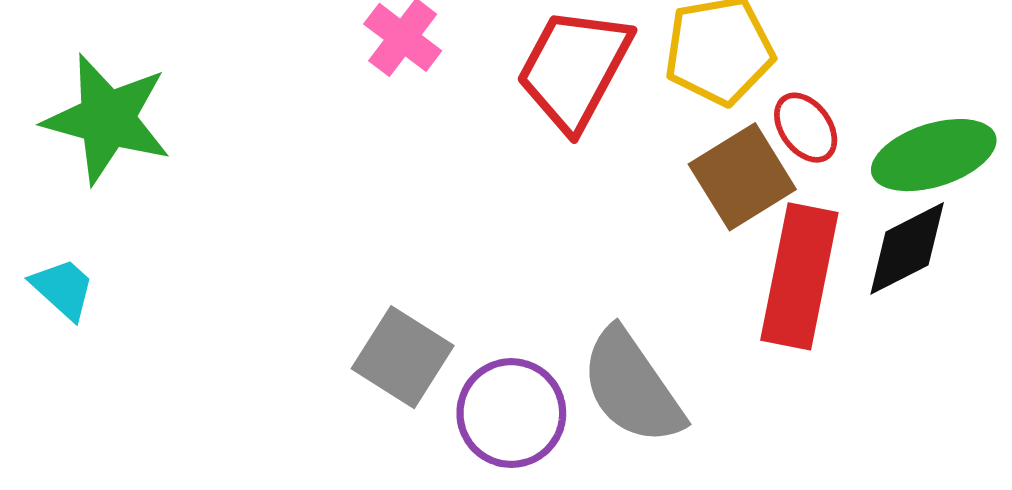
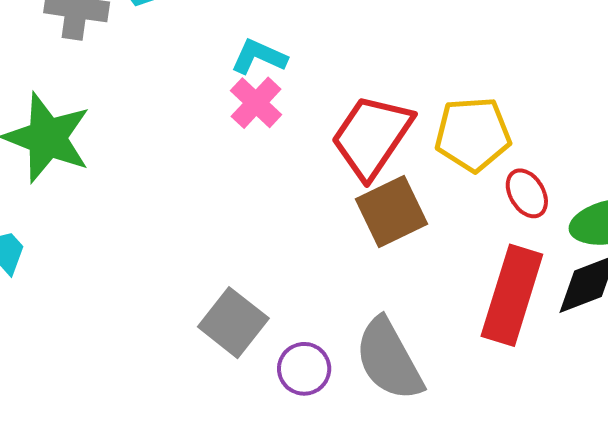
brown square: (742, 177) -> (391, 212), moved
purple circle: (511, 413) -> (304, 369), size x0.7

